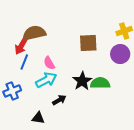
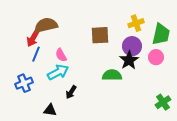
black star: (82, 81) -> (129, 60), moved
black arrow: (59, 100) -> (71, 92), turned 152

